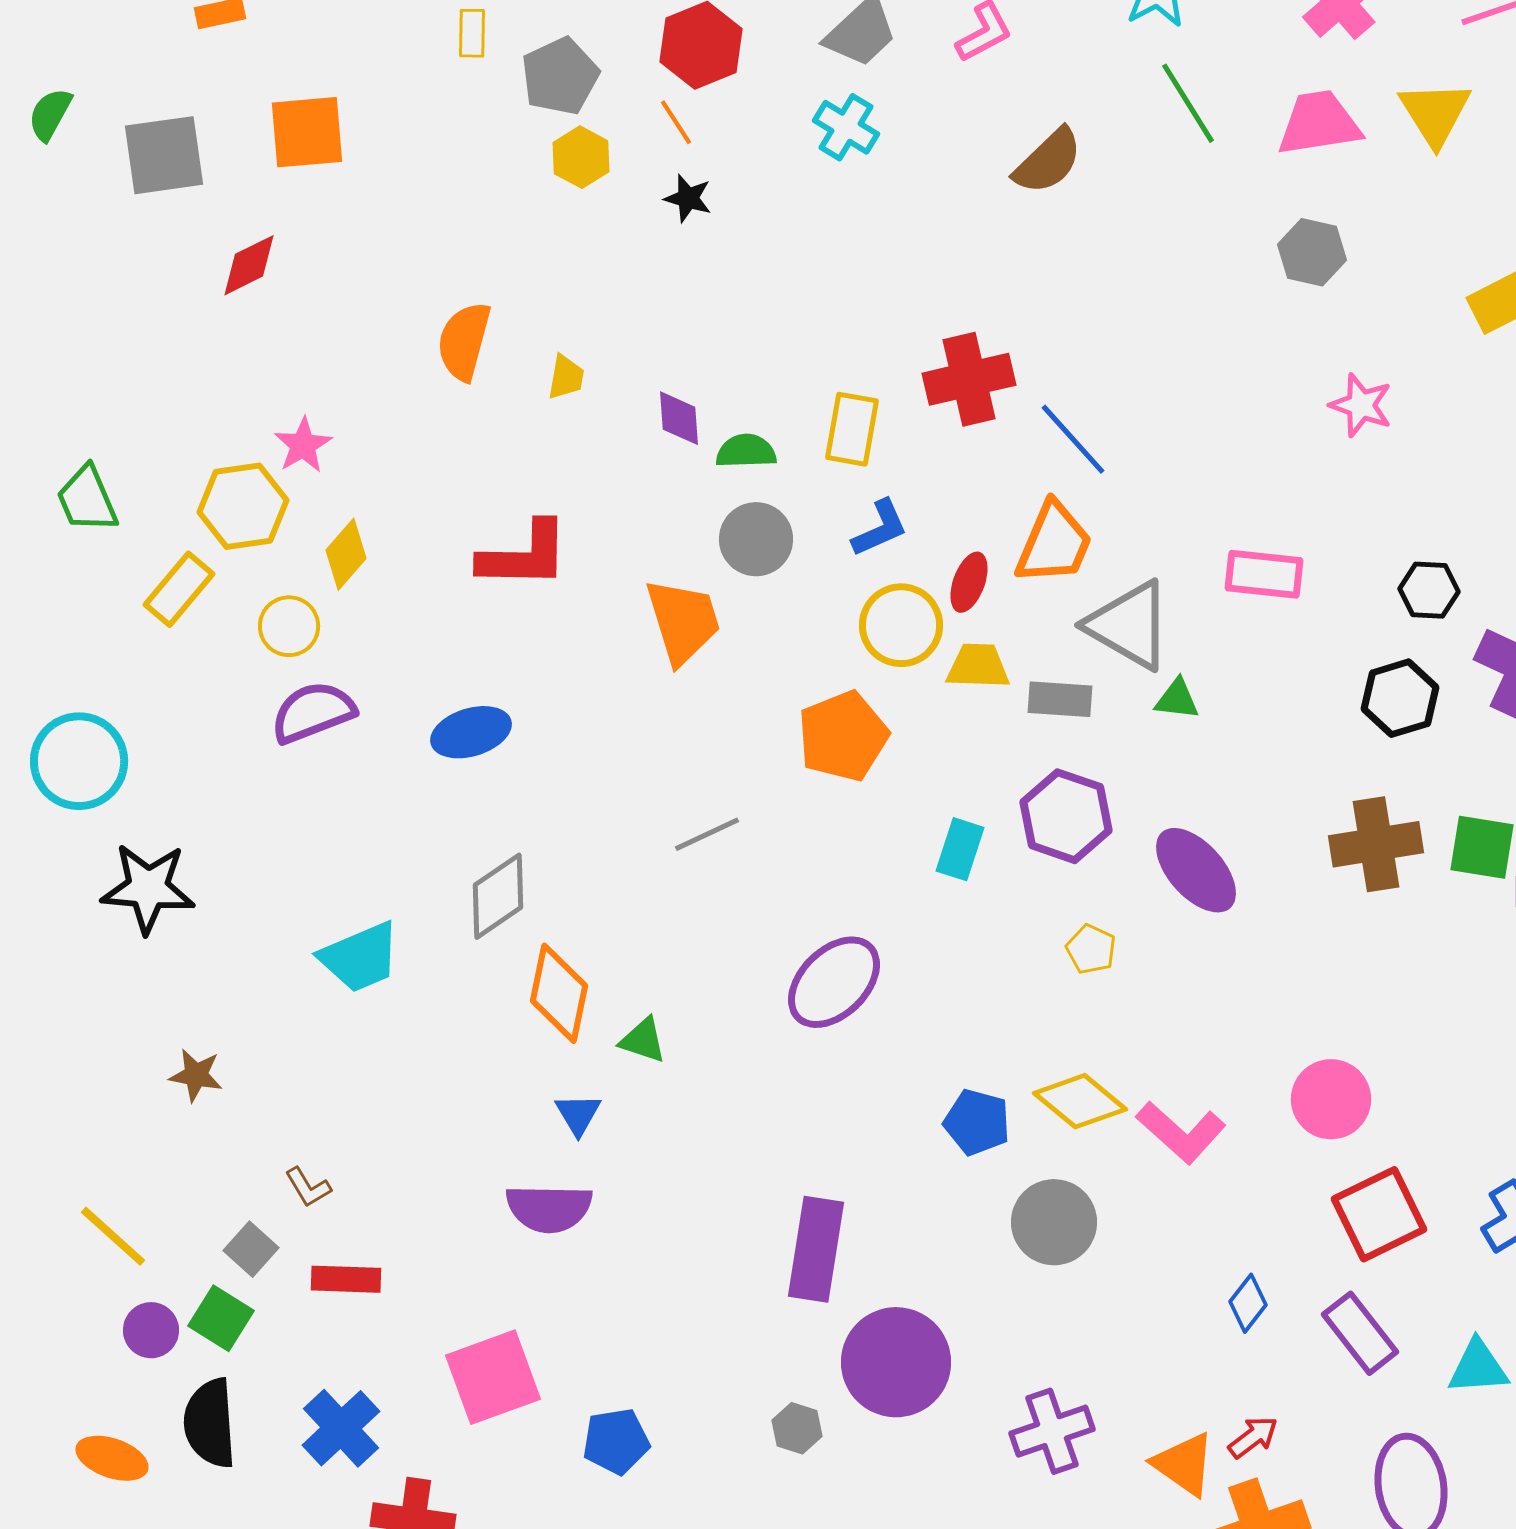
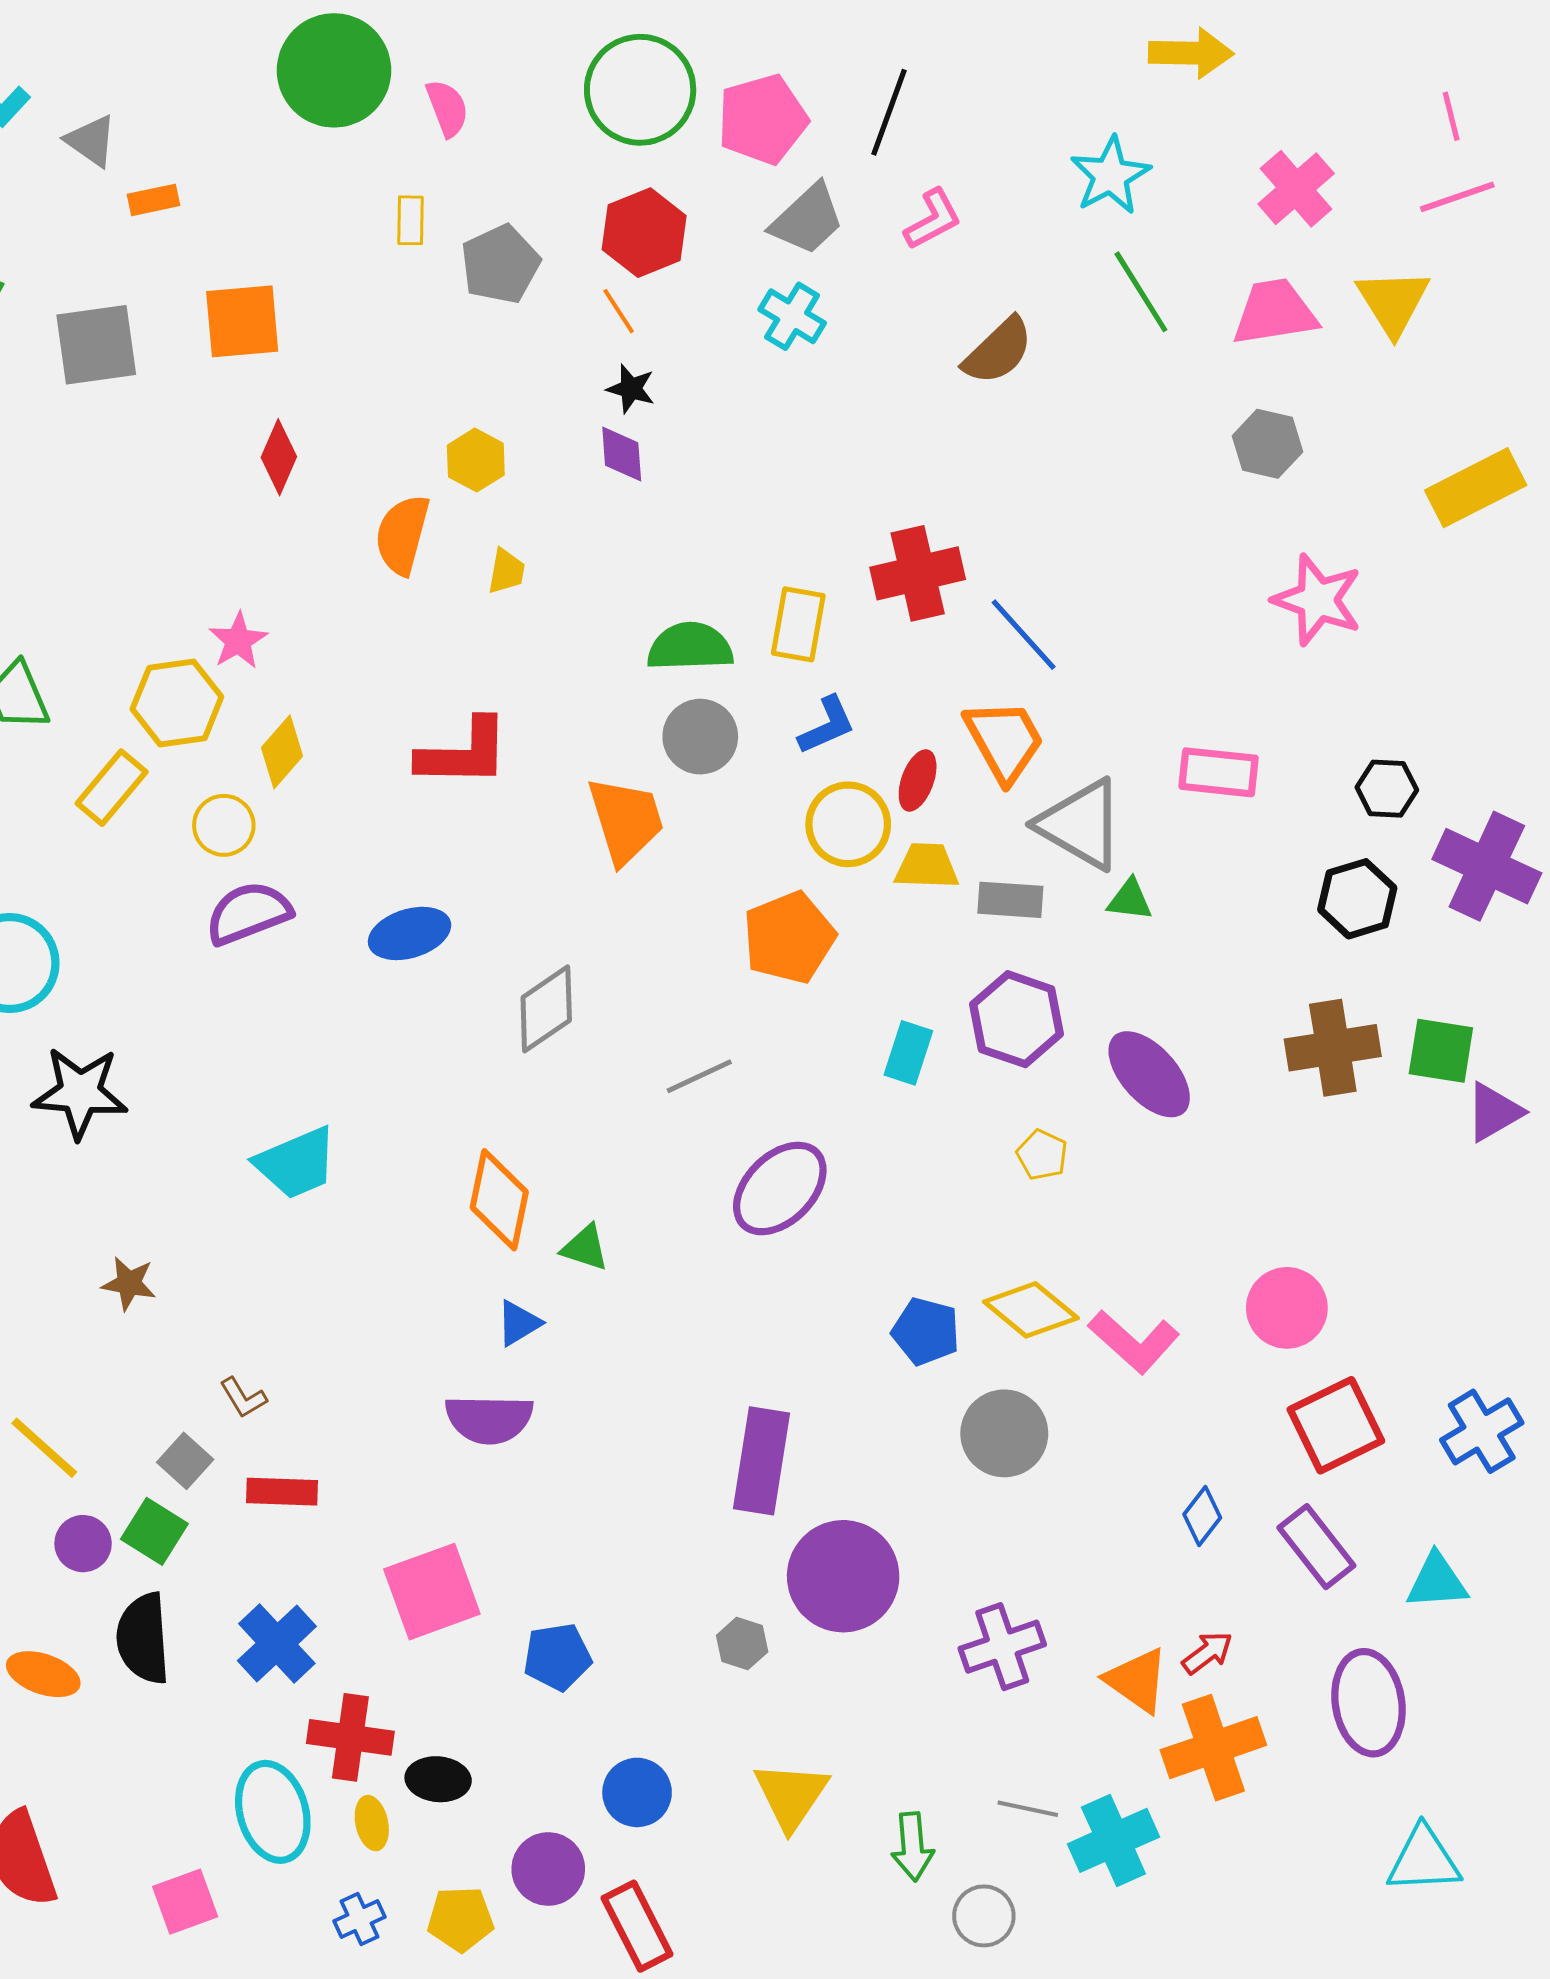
yellow hexagon: (581, 157) -> (476, 460), moved
red diamond: (249, 265) -> (279, 457), moved, turned -40
pink star: (1361, 405) -> (1317, 600), size x1.4
purple diamond: (679, 418) -> (622, 454), moved
green semicircle: (746, 451) -> (690, 647), size x1.4
orange trapezoid: (1054, 543) -> (1004, 741), turned -52
gray line: (707, 834) -> (699, 1076), moved
gray diamond: (498, 896) -> (546, 1009), moved
blue triangle: (578, 1114) -> (519, 1323), turned 30

